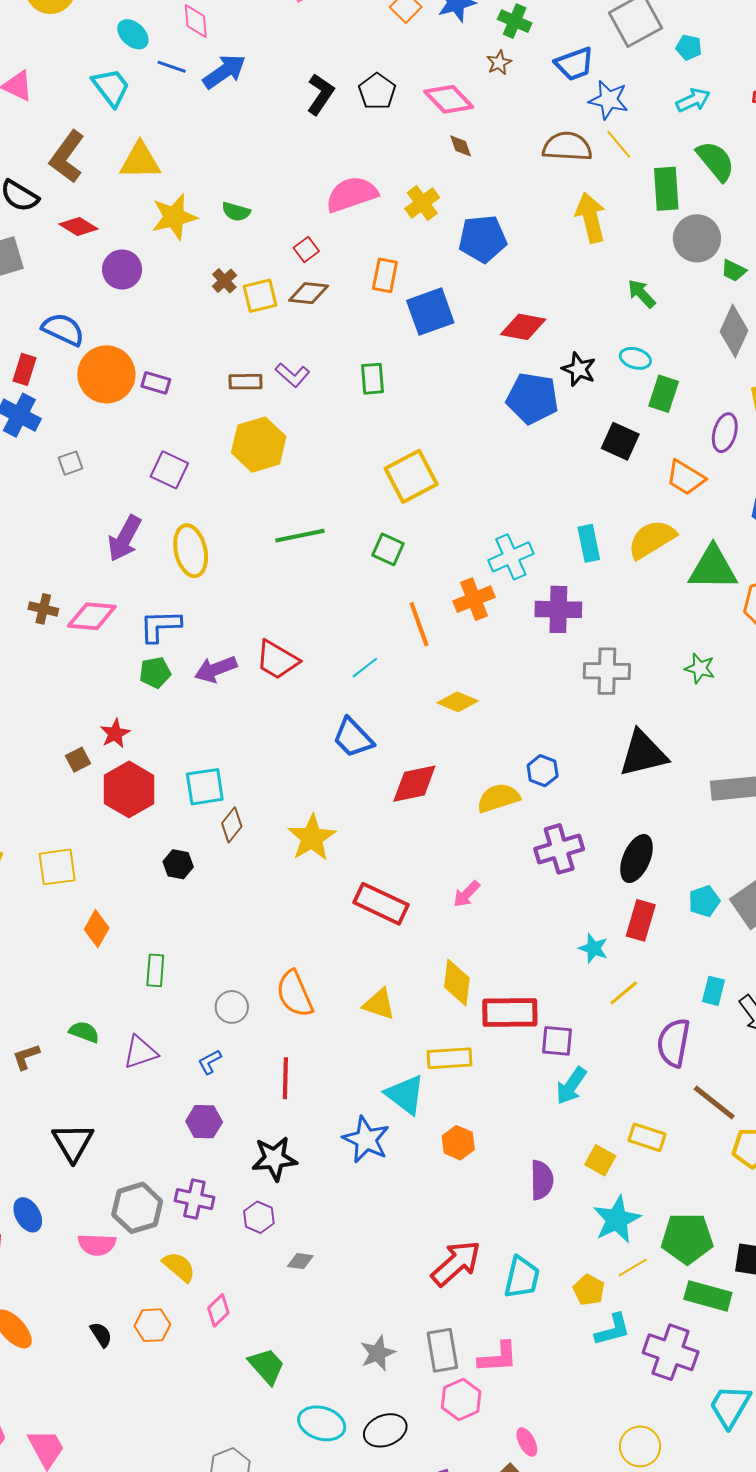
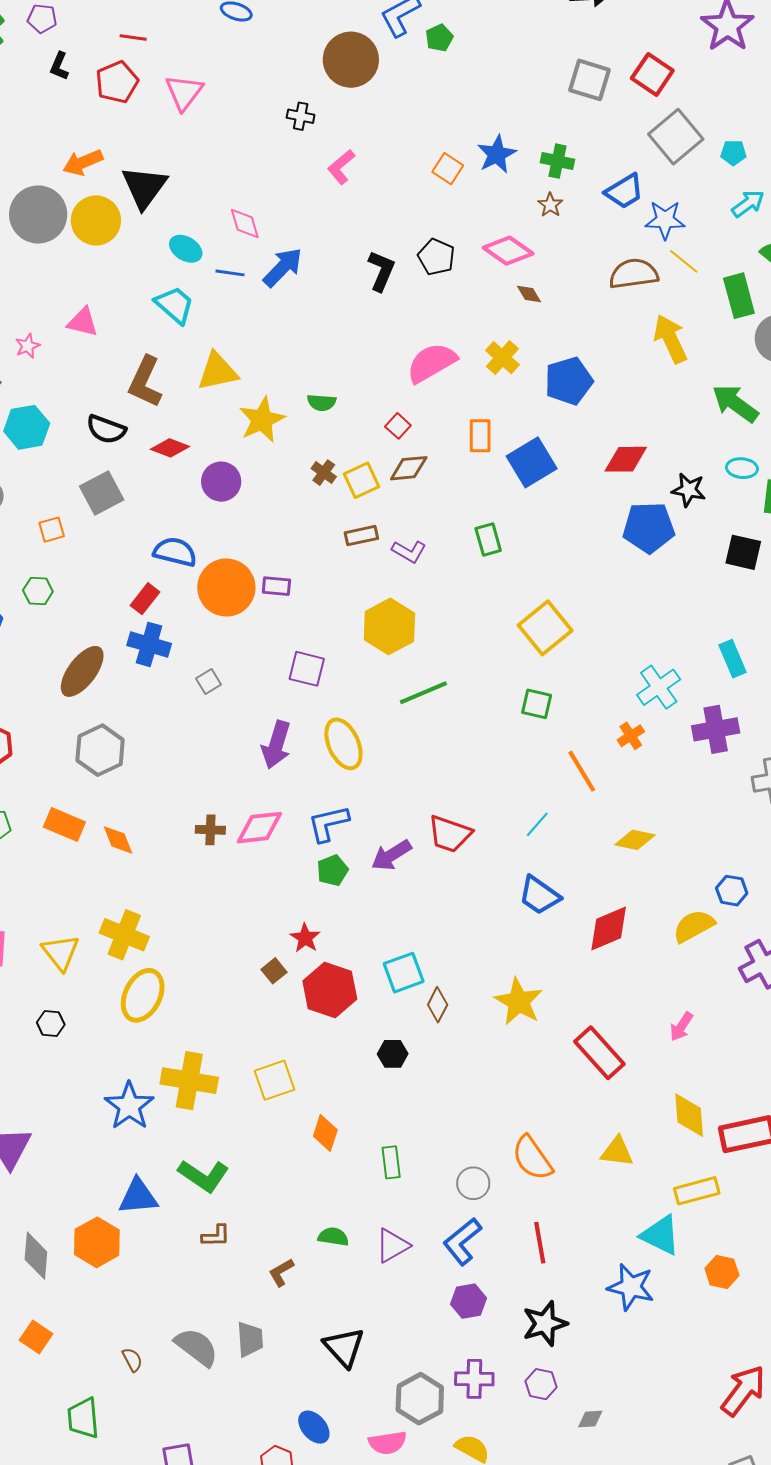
green arrow: (642, 294) -> (735, 403), size x1.5
red rectangle: (24, 369) -> (145, 599), turned 32
brown rectangle: (245, 382) -> (361, 536), moved
green line: (300, 536) -> (423, 693), moved
orange cross: (474, 599) -> (631, 736), size x0.7
red rectangle: (381, 904) -> (599, 1053), turned 34
blue L-shape: (210, 1062) -> (462, 1241), size x1.8

